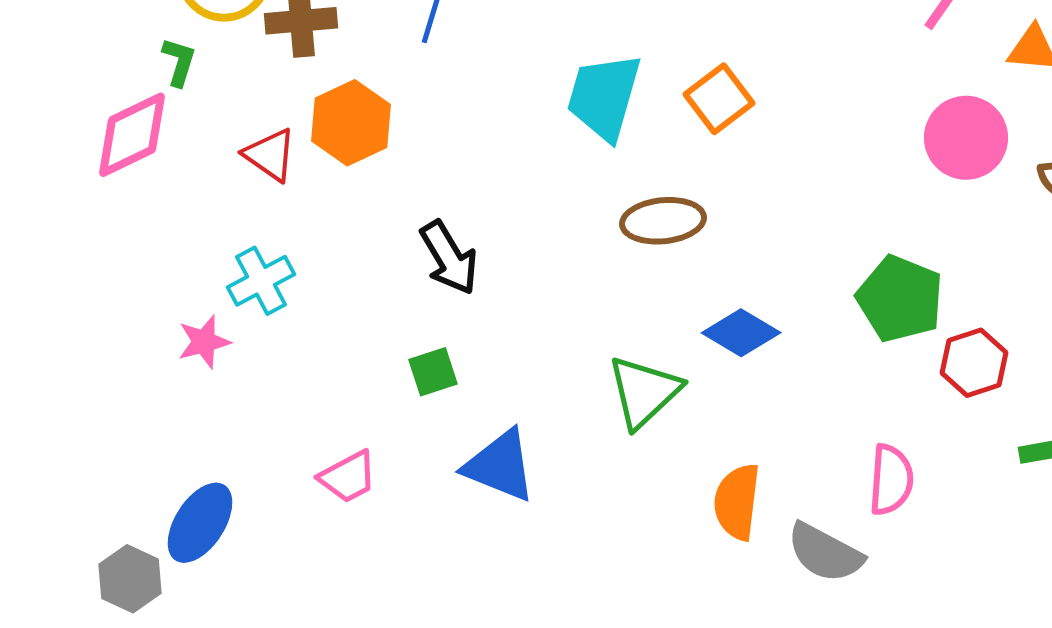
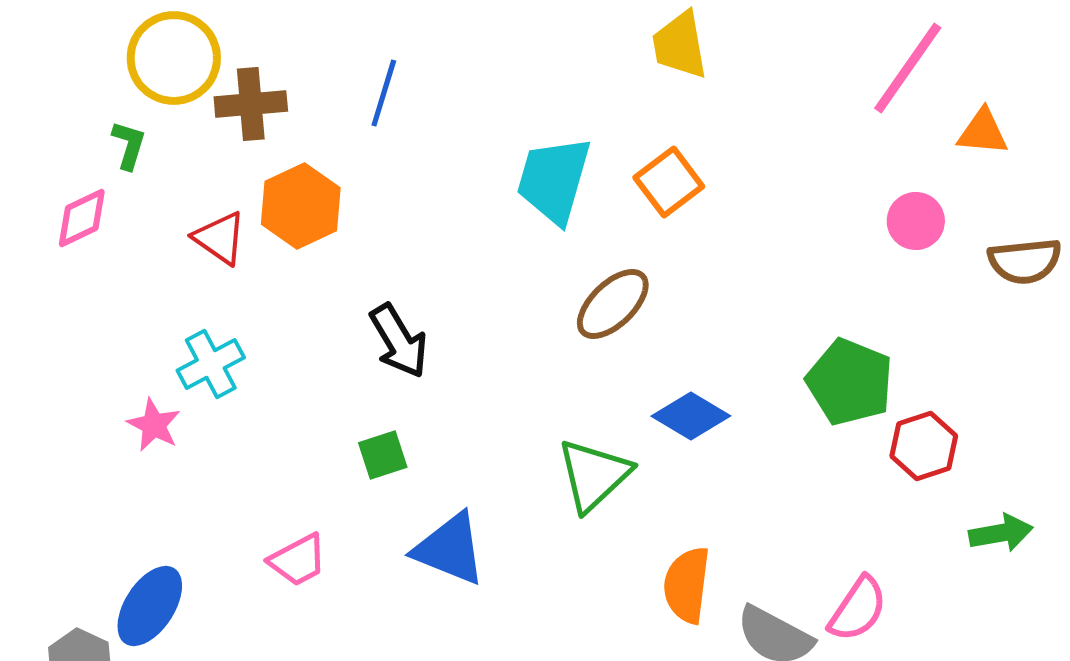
pink diamond: (132, 135) -> (82, 218), size x0.7
pink circle: (966, 138) -> (916, 221), size x0.7
brown ellipse: (663, 221) -> (613, 304), turned -38
pink star: (204, 342) -> (154, 425), turned -30
pink semicircle: (891, 480) -> (858, 609), moved, turned 30

